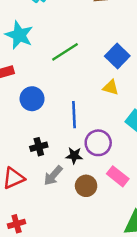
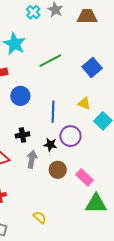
yellow triangle: (111, 87) -> (84, 103), moved
gray arrow: (53, 176) -> (32, 159), turned 144
pink rectangle: (118, 176) -> (85, 177), moved

